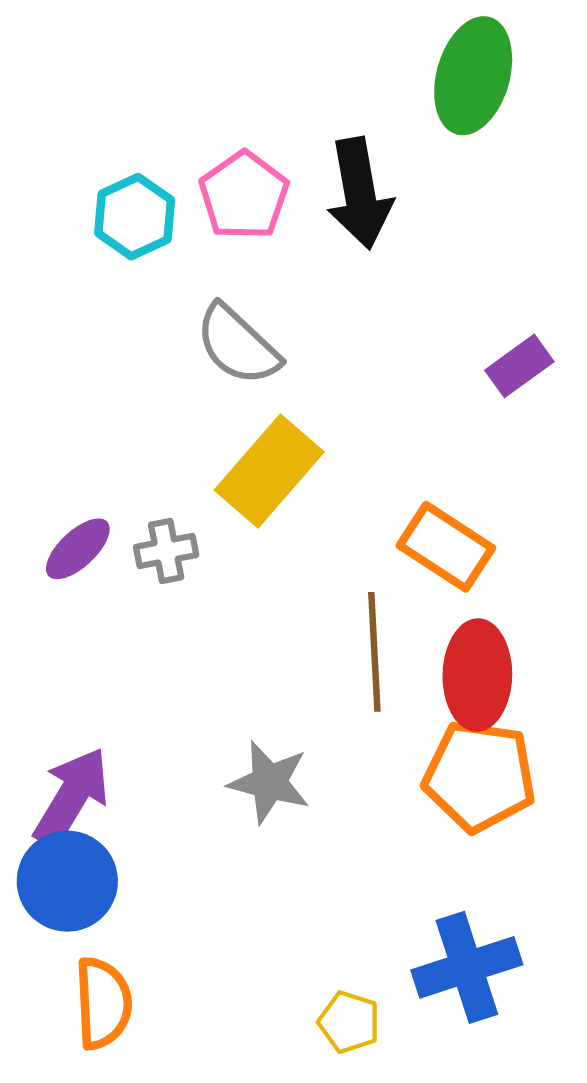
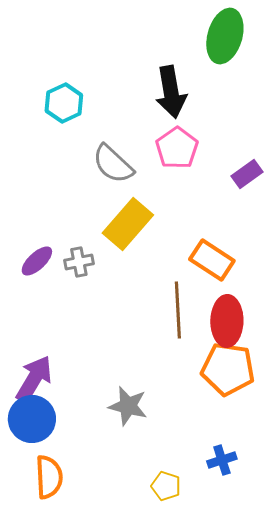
pink pentagon: (244, 196) -> (177, 148), moved
gray star: (269, 782) -> (128, 406), moved
blue cross: (467, 967) -> (222, 460), size x0.6

